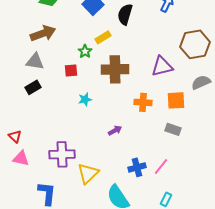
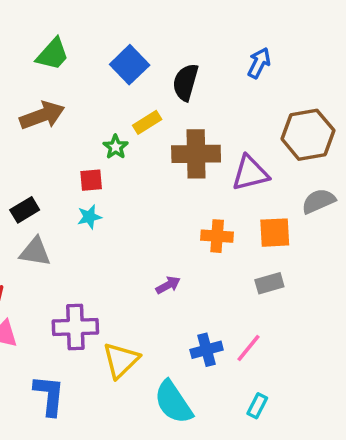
gray triangle: (35, 61) -> (35, 252), moved
brown cross: (115, 69) -> (196, 154), moved
cyan star: (85, 99) -> (89, 217), moved
gray rectangle: (173, 129) -> (269, 283), turned -35

